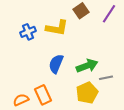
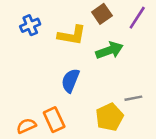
blue cross: (28, 32) -> (30, 25), moved
green arrow: (87, 66) -> (109, 50), moved

